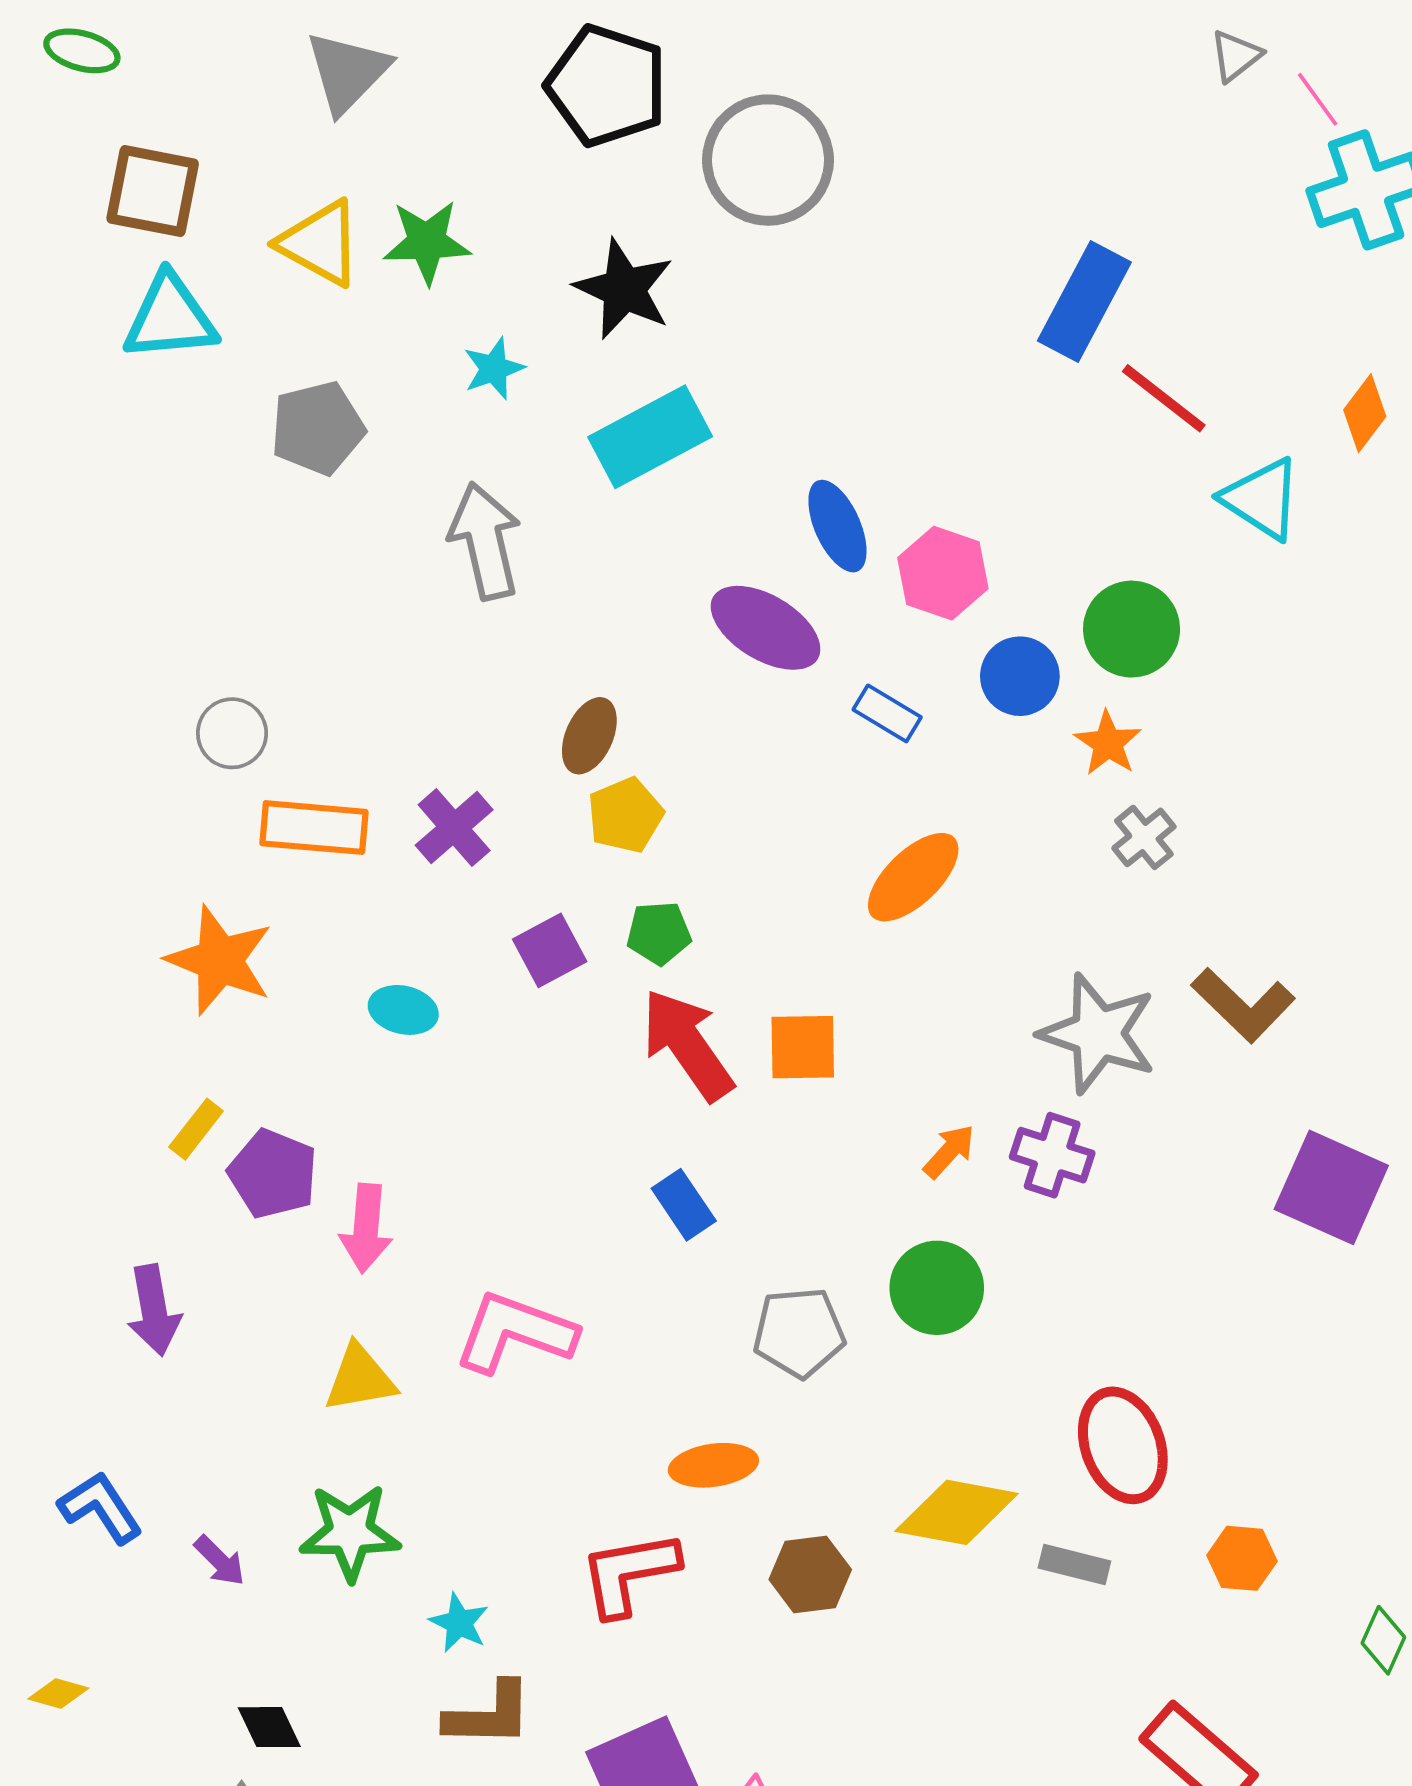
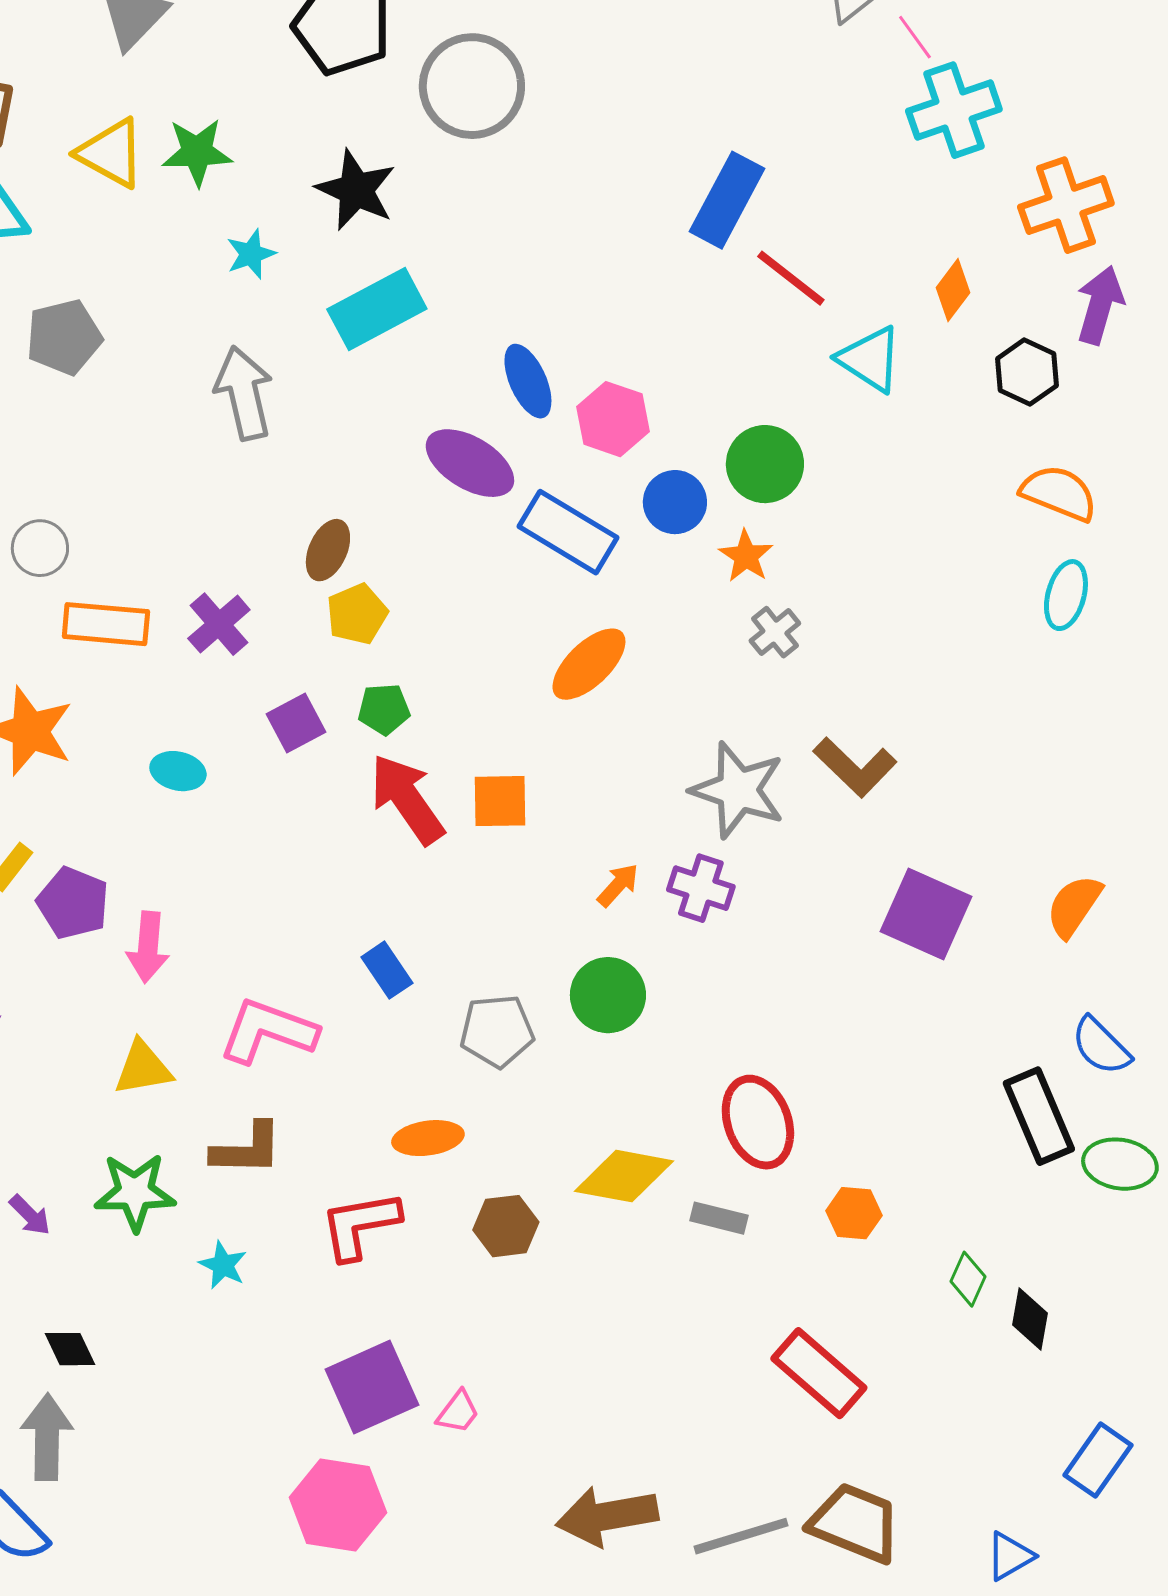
gray pentagon: (318, 428) -> (64, 337), moved
blue rectangle: (887, 713) -> (568, 532), size x1.8
blue rectangle: (684, 1205) -> (387, 970), moved
brown L-shape: (489, 1715) -> (247, 1149), moved

